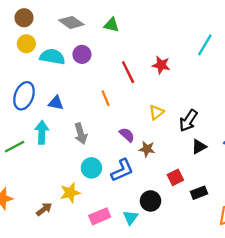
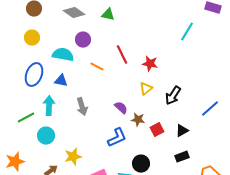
yellow circle: (26, 44) -> (32, 38), moved
cyan semicircle: (52, 57) -> (63, 55), moved
red star: (161, 65) -> (150, 64), moved
orange line: (106, 98) -> (97, 67), moved, turned -40
black triangle: (199, 147) -> (182, 131), moved
cyan circle: (91, 168) -> (46, 136), moved
red square: (175, 177) -> (157, 130), moved

